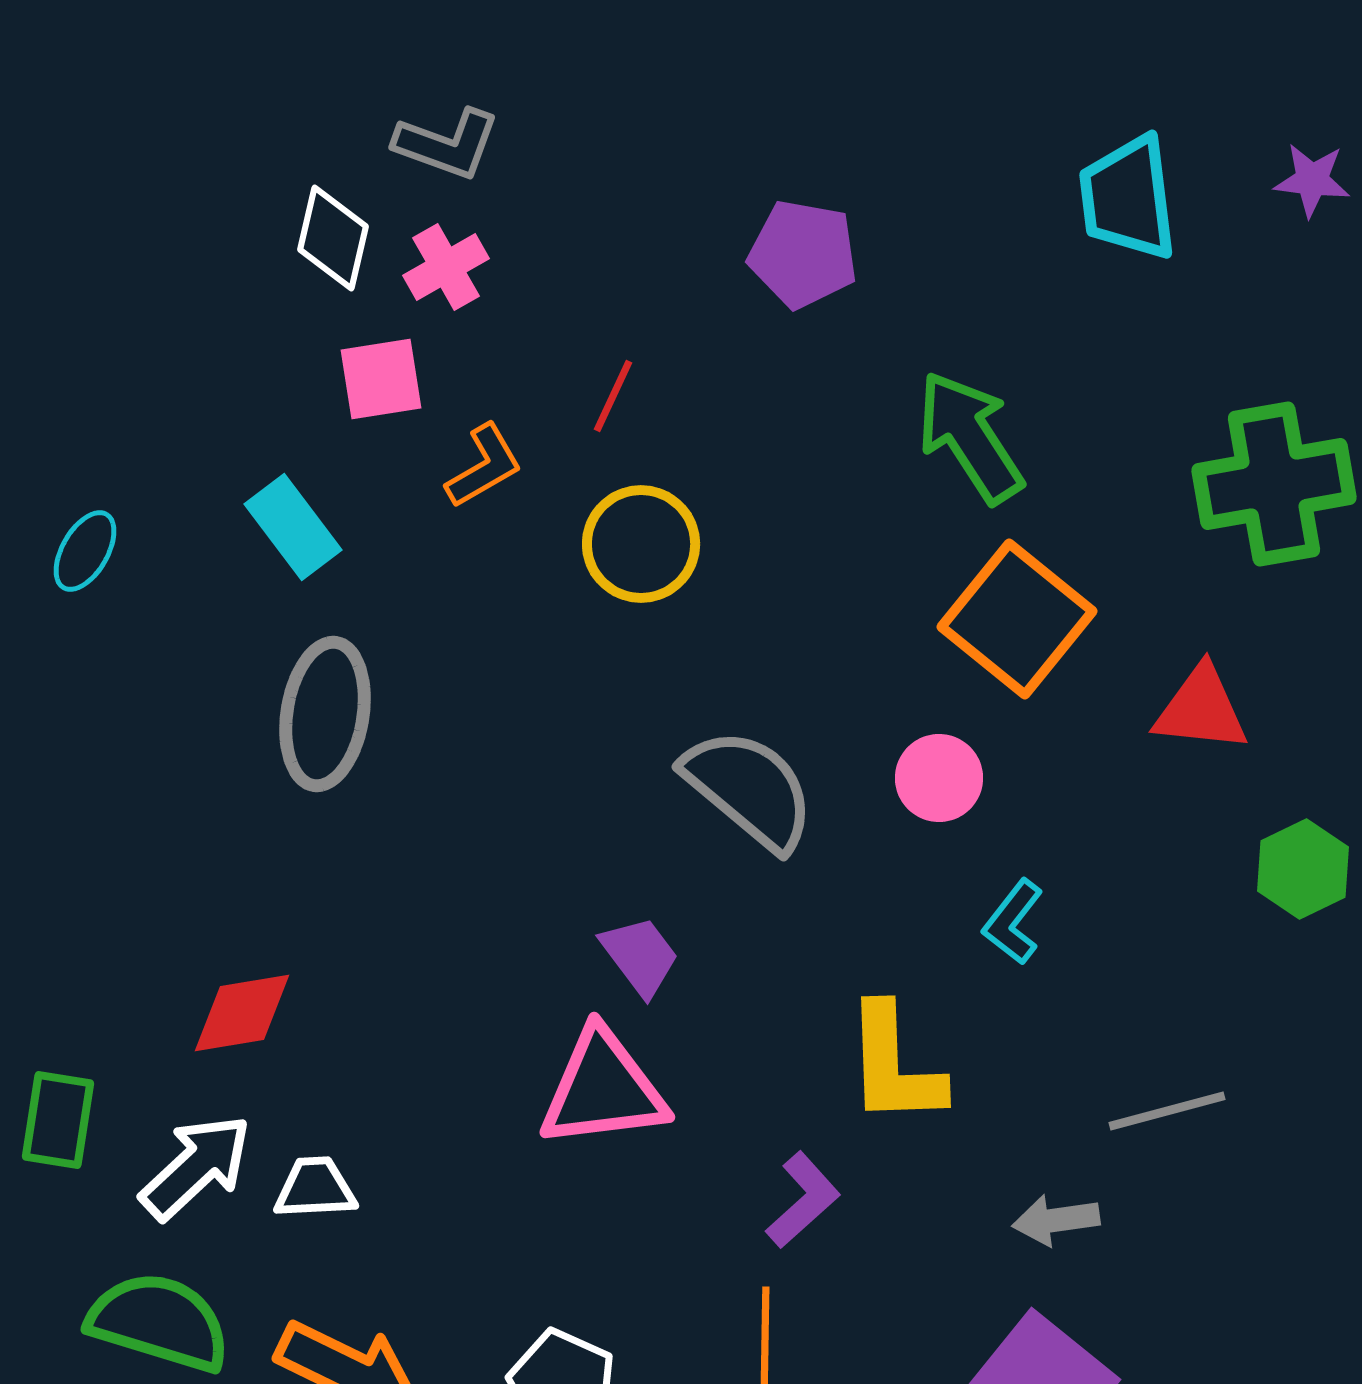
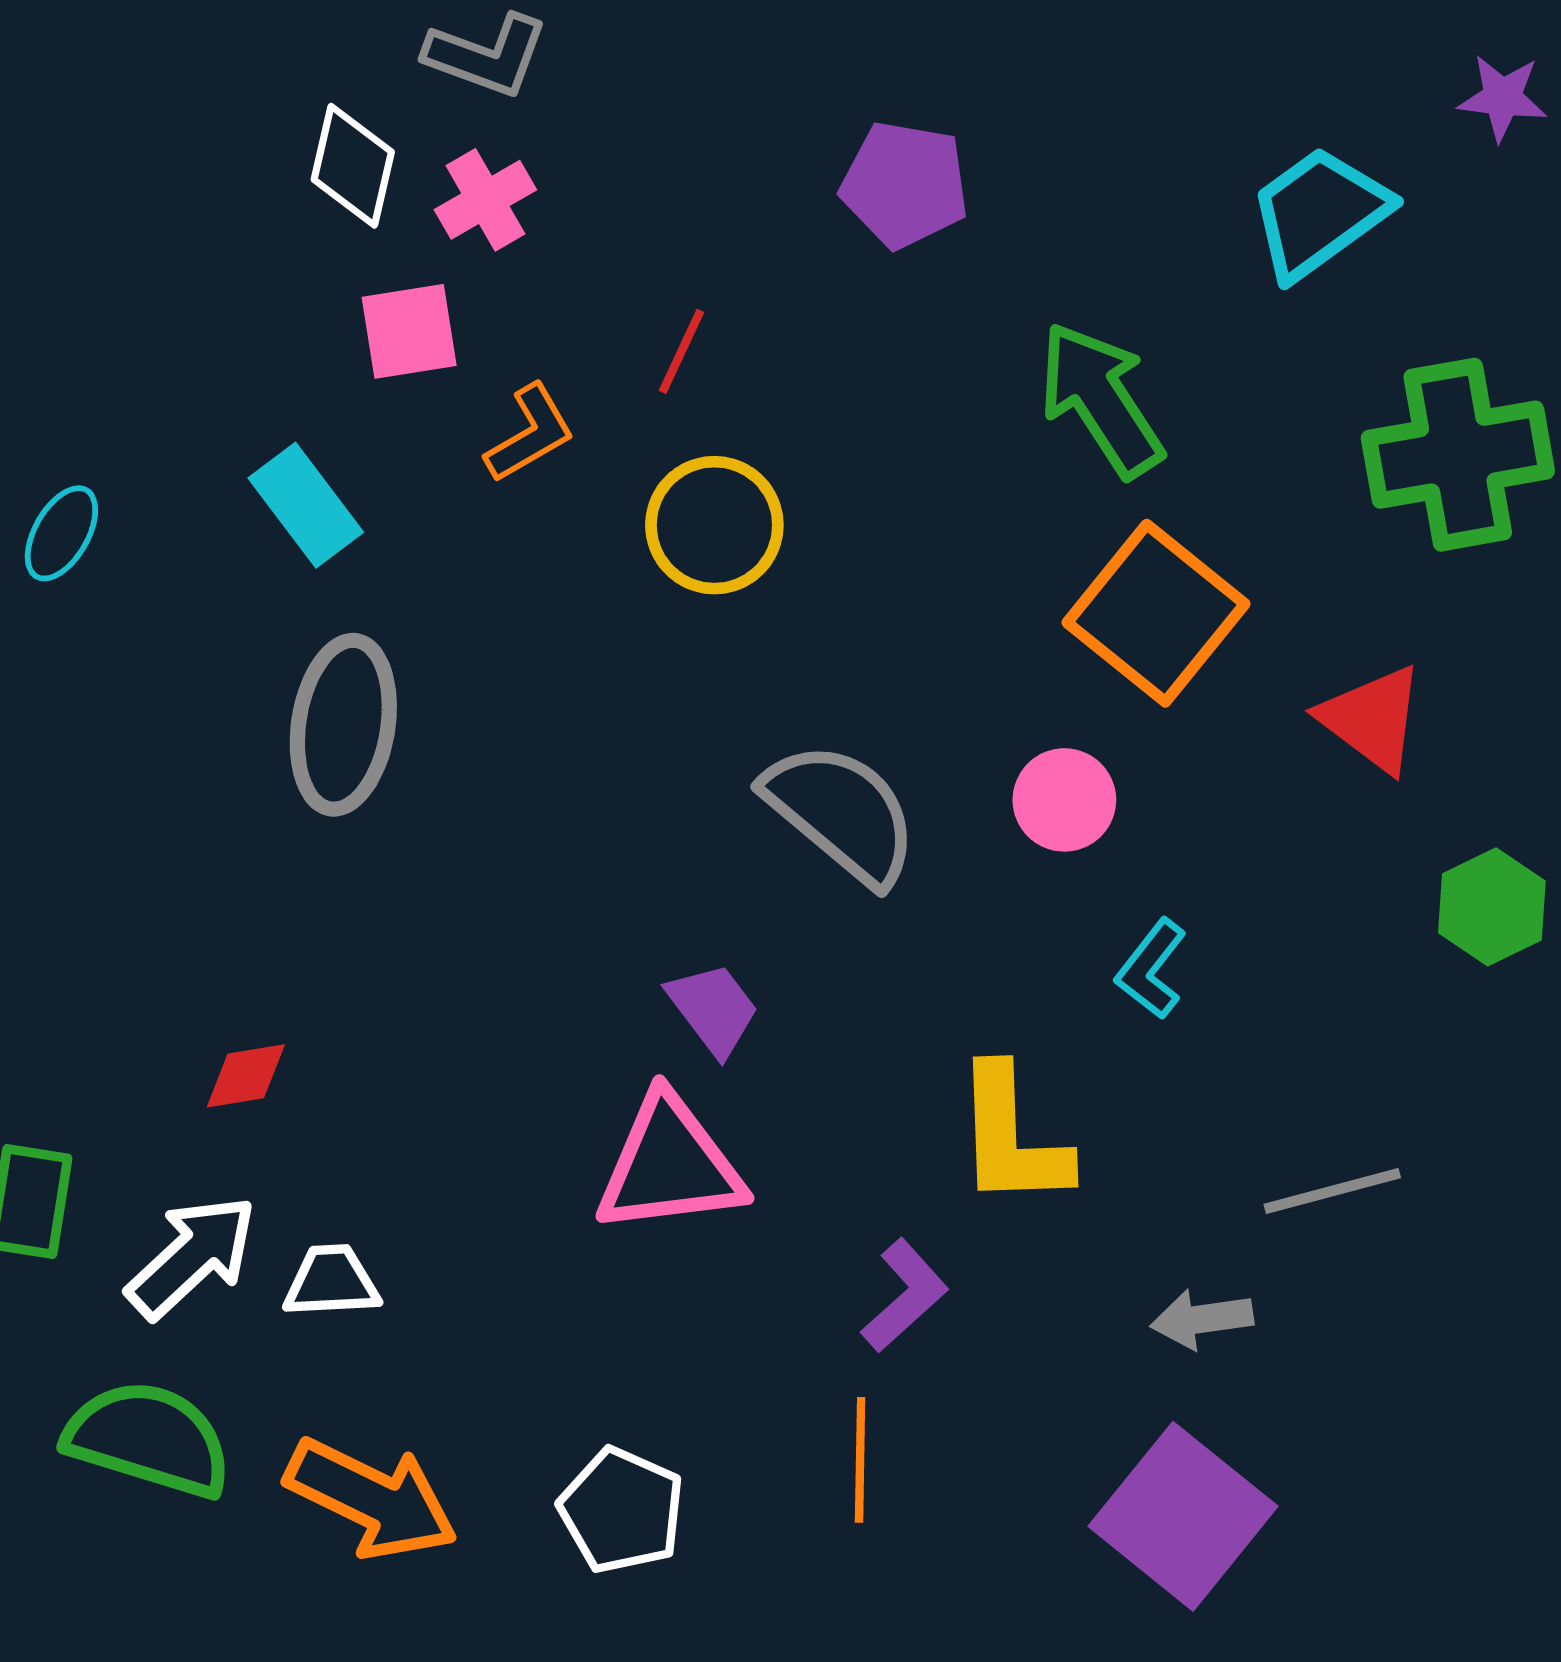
cyan trapezoid: (1128, 198) -> (1319, 213), moved, turned 61
red triangle: (1201, 709) -> (1372, 719), turned 31
red diamond: (242, 1013) -> (246, 1076), size x0.7

